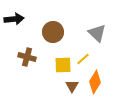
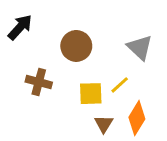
black arrow: (14, 19) -> (20, 27), turned -42

